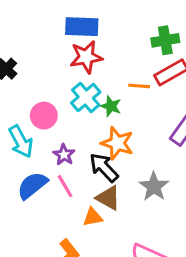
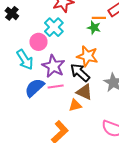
cyan cross: (86, 97) -> (54, 27), moved
green star: (111, 106) -> (94, 28), moved
purple star: (64, 155) -> (53, 66), size x1.6
pink line: (65, 186) -> (56, 86), turned -63

